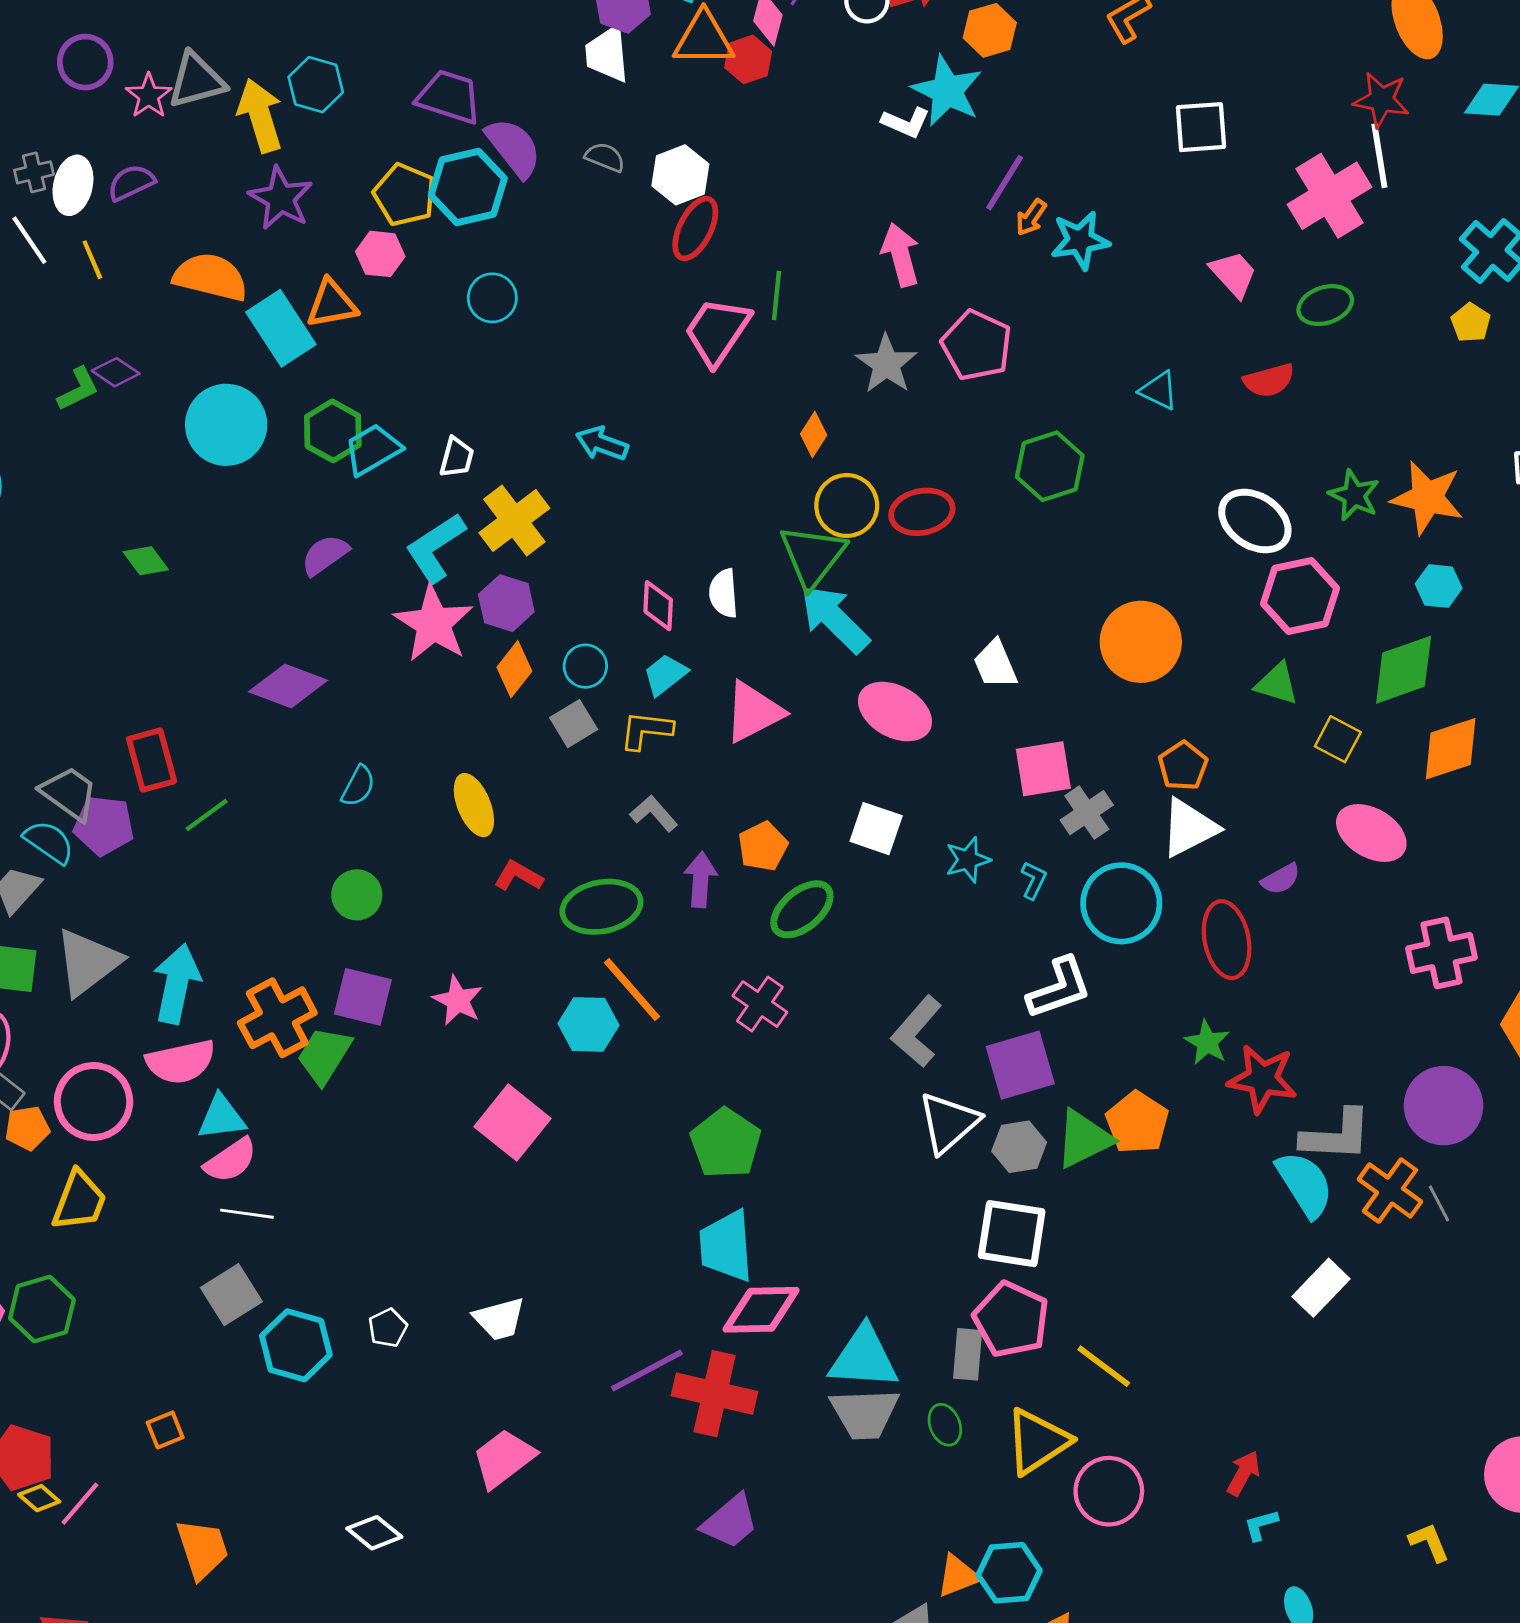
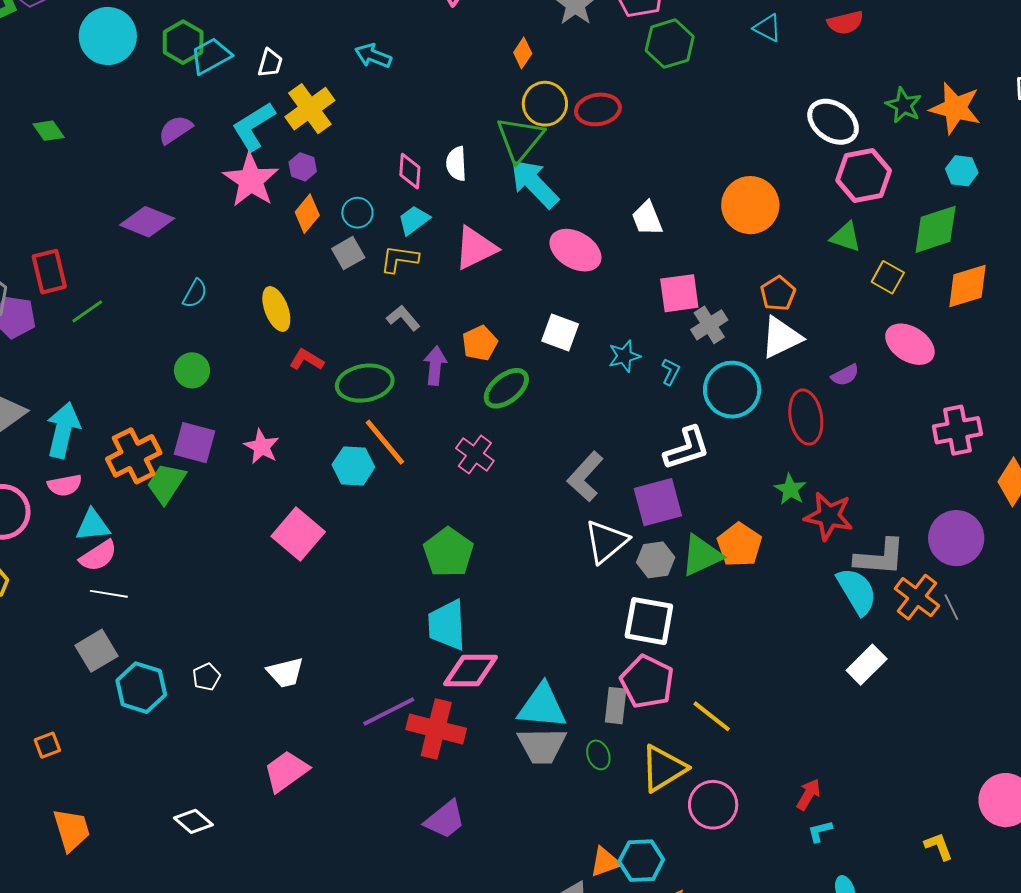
green hexagon: (1050, 466) -> (670, 44), moved
purple hexagon: (506, 603) -> (303, 167), size x0.7
pink semicircle: (181, 1062) -> (65, 485), size x0.7

